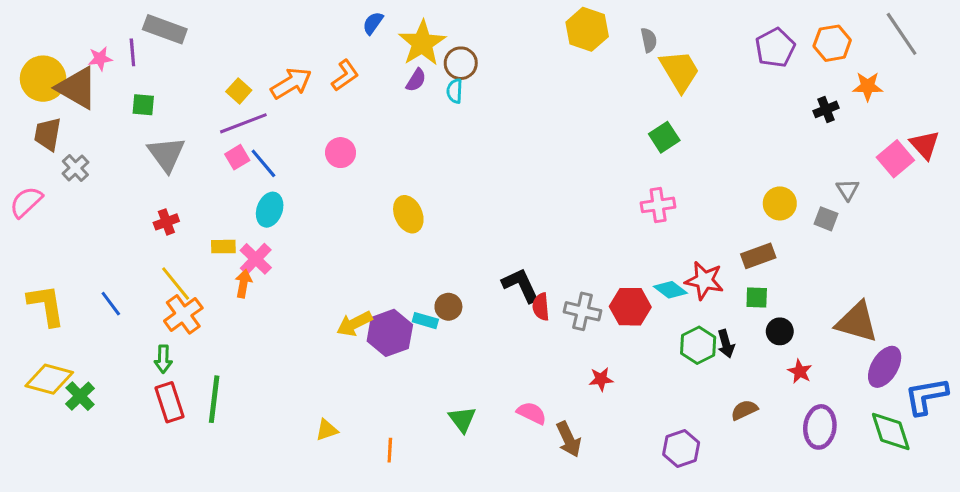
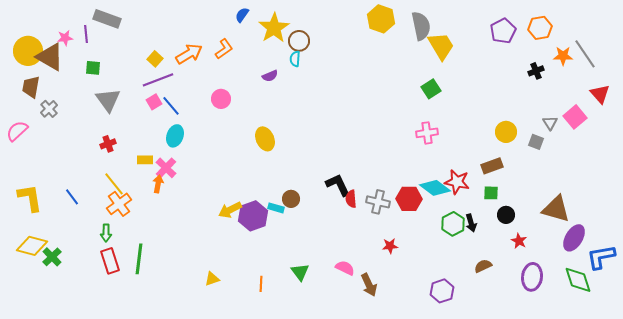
gray line: (902, 34) -> (585, 54), moved
gray semicircle: (649, 40) -> (421, 26), size x1.8
purple semicircle: (416, 80) -> (270, 76), moved, turned 35
pink square: (895, 159) -> (575, 117), moved
cyan diamond: (670, 290) -> (435, 188), size x1.4
orange line: (390, 450) -> (261, 284), moved

